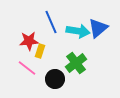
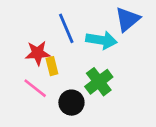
blue triangle: (98, 28) -> (127, 19), moved
yellow rectangle: (40, 51) -> (52, 66), turned -32

